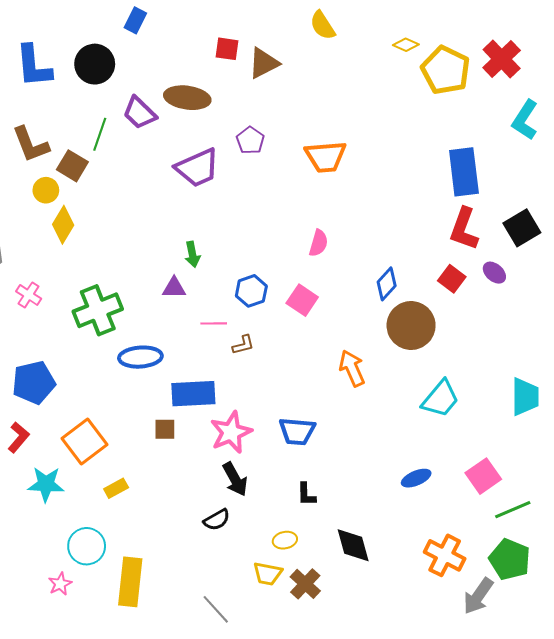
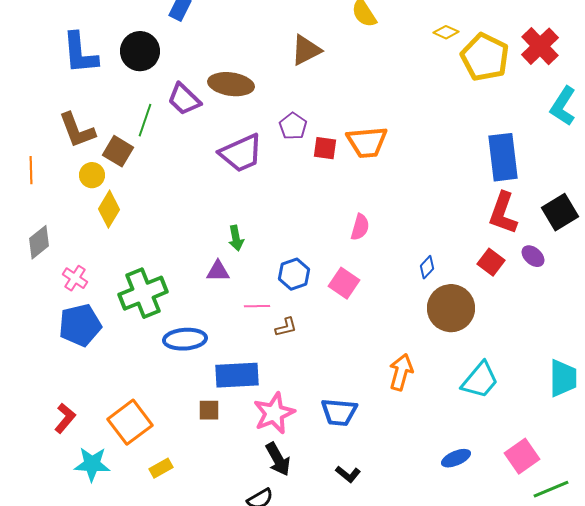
red square: (227, 49) -> (325, 148), moved
blue diamond: (387, 284) -> (427, 267), size x0.7
orange arrow: (352, 368) -> (401, 372), moved, turned 39
blue pentagon: (34, 382) -> (80, 325), moved
black L-shape: (306, 494) -> (348, 474), turned -50

